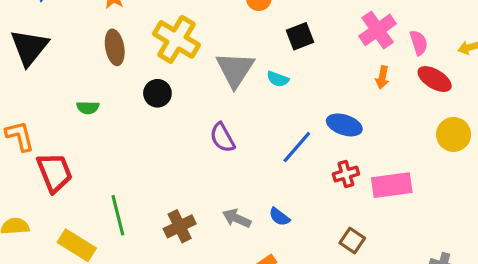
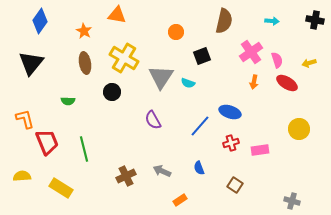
yellow circle: (454, 134) -> (299, 129), moved
pink rectangle: (392, 185) -> (260, 150), size x0.7
green line: (118, 215) -> (84, 149), moved
blue semicircle: (279, 217) -> (199, 168), moved, turned 32

